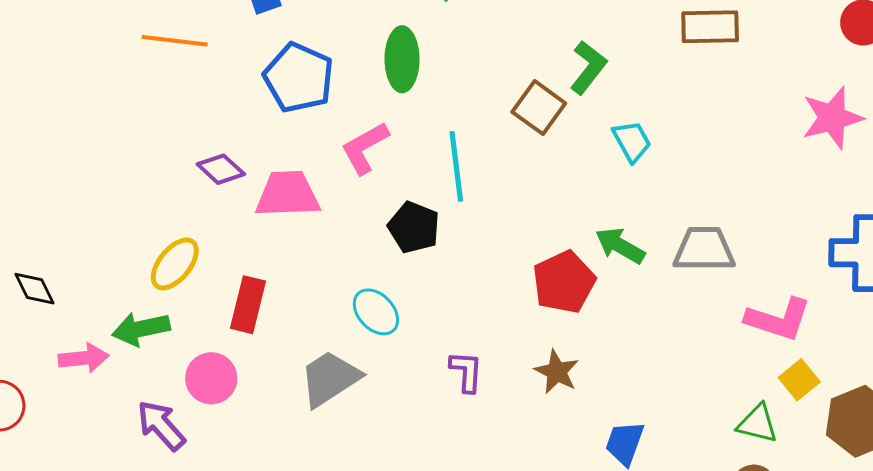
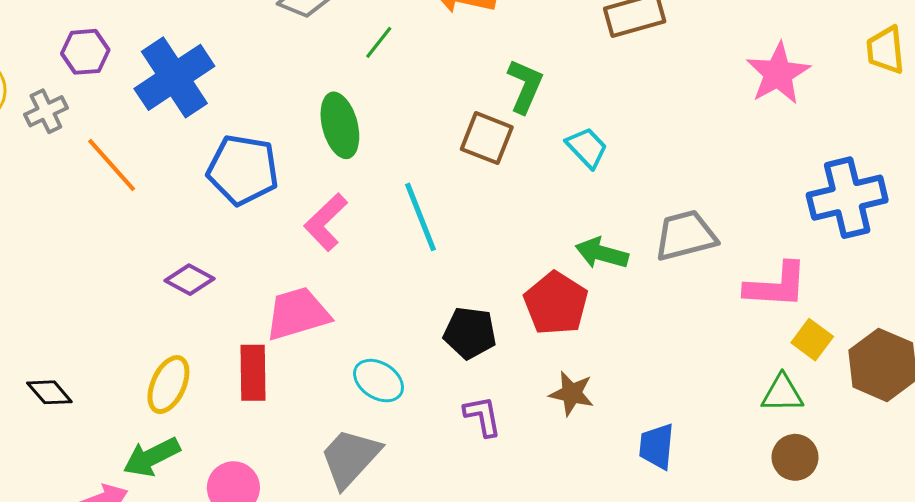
orange line: (175, 41) -> (112, 165), turned 56
pink trapezoid: (288, 194) -> (297, 314), moved
black pentagon: (414, 227) -> (470, 333), moved
black diamond: (35, 289) -> (49, 392), moved
red rectangle: (248, 305) -> (253, 373), moved

